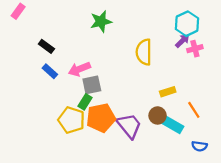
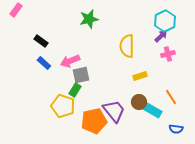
pink cross: (195, 49) -> (168, 54), moved
yellow rectangle: (168, 92) -> (140, 76), moved
orange pentagon: (101, 118) -> (94, 121), moved

